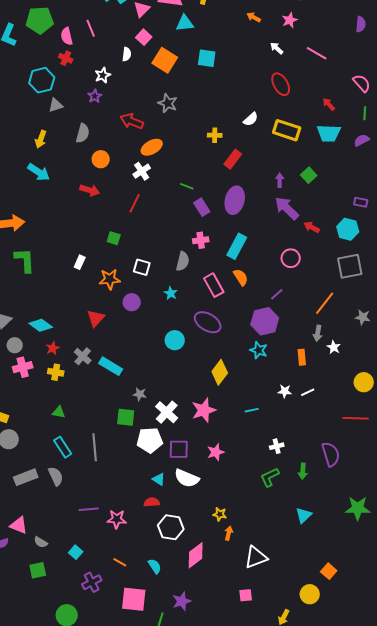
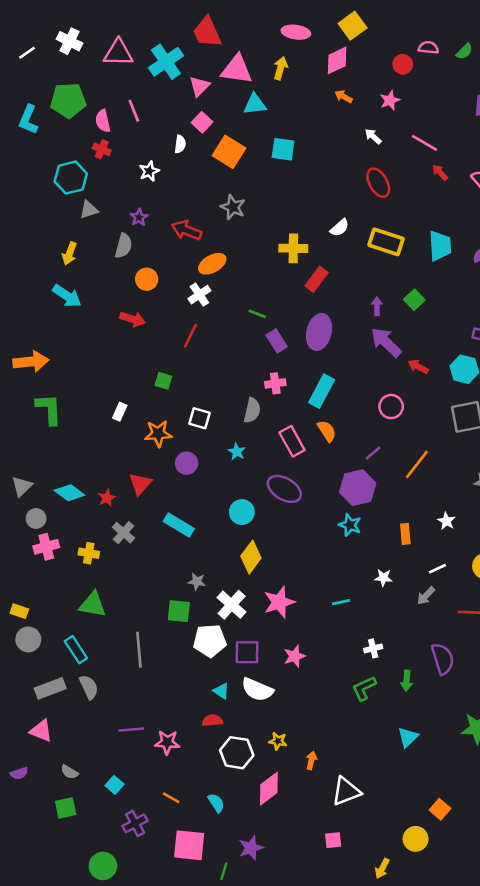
purple star: (95, 96) -> (139, 217), moved
red arrow: (329, 104) -> (440, 172), moved
cyan trapezoid: (329, 133) -> (440, 246), turned -95
yellow cross: (215, 135) -> (293, 248), size x1.5
orange line: (325, 303) -> (417, 464), moved
gray arrow: (318, 333) -> (426, 596), moved, turned 35
red star: (53, 348) -> (107, 498), moved
cyan rectangle: (111, 366) -> (179, 525), moved
yellow diamond: (220, 372) -> (251, 557), moved
white line: (308, 392) -> (437, 569), moved
green triangle: (59, 412) -> (93, 605), size x1.6
cyan rectangle: (63, 447) -> (76, 650), moved
yellow star: (220, 514) -> (278, 741), moved
pink triangle: (19, 525) -> (41, 731), moved

